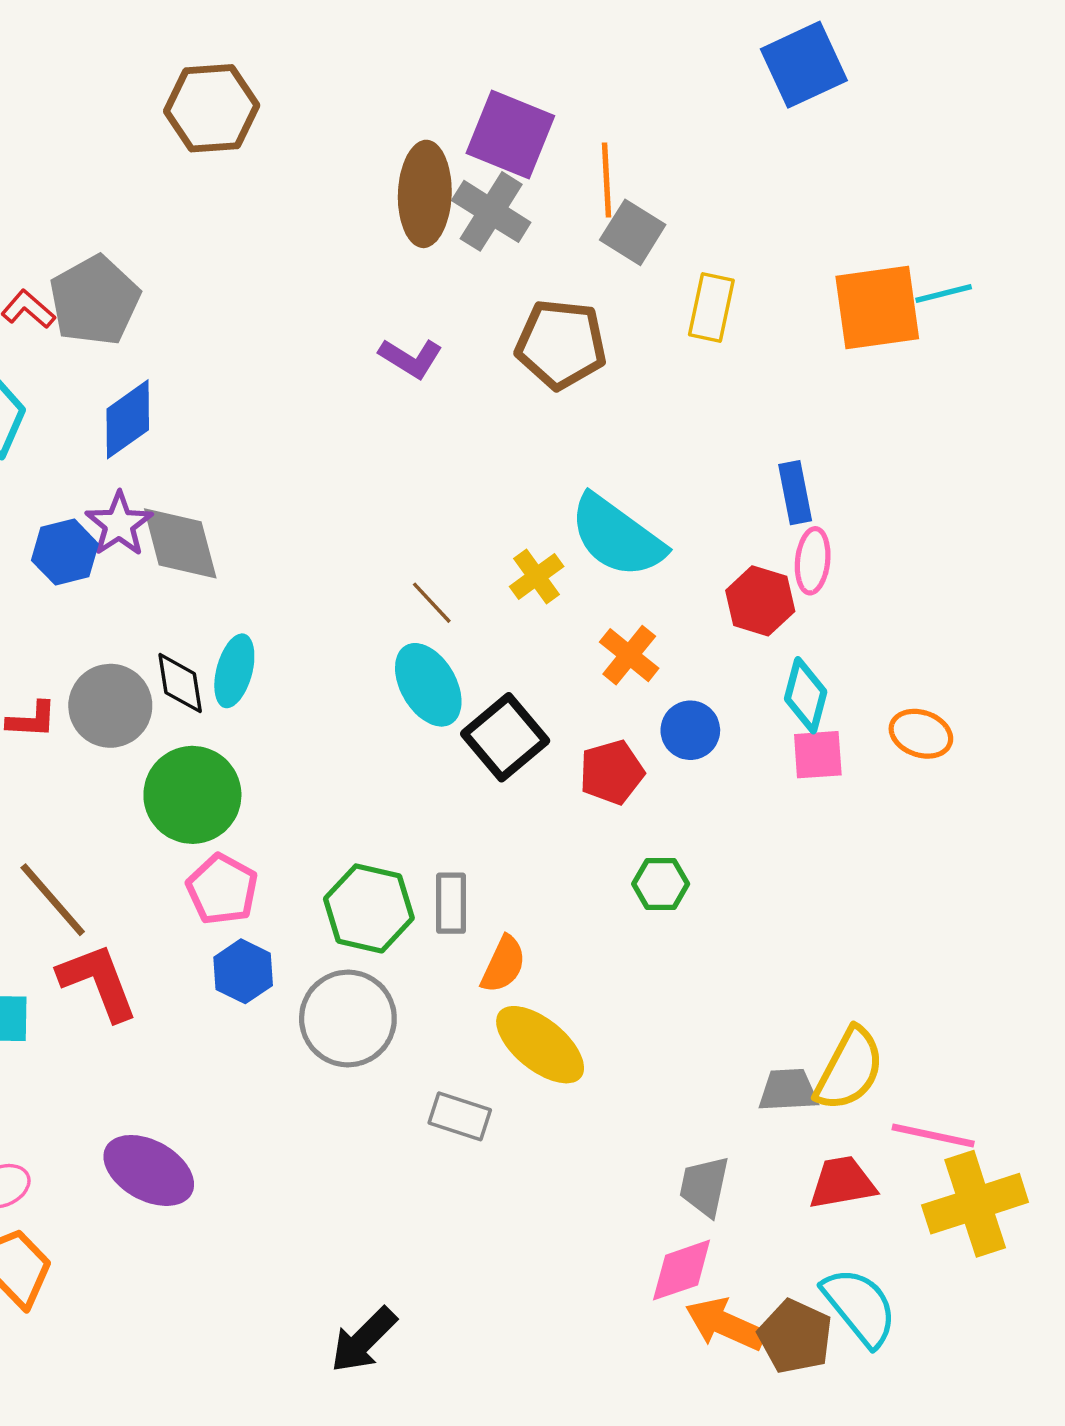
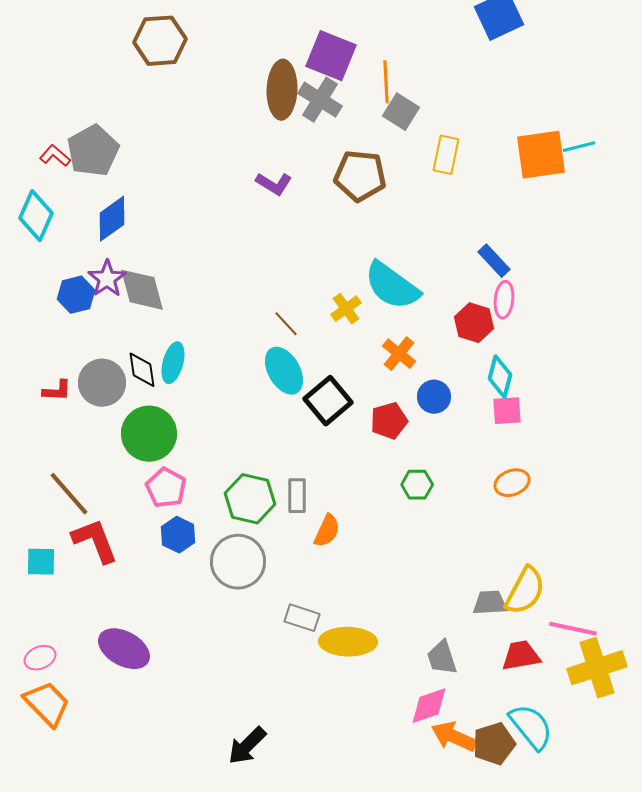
blue rectangle: (795, 493) -> (494, 261), turned -32
orange ellipse: (921, 734) -> (512, 483), moved, turned -40
yellow ellipse: (540, 1045) -> (348, 642), moved, turned -38
gray trapezoid: (704, 1186) -> (442, 658), turned -30
brown pentagon: (795, 1336) -> (494, 744), turned 30

